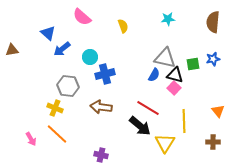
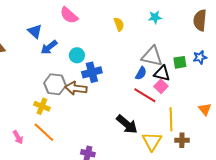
yellow semicircle: (123, 26) -> (119, 24), moved
brown arrow: (101, 107) -> (76, 88), moved
red line: (148, 108) -> (145, 95), moved
brown cross: (213, 142) -> (182, 140), moved

